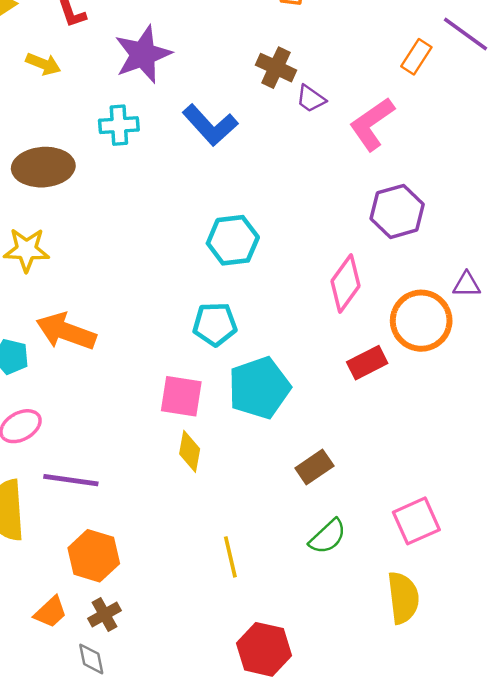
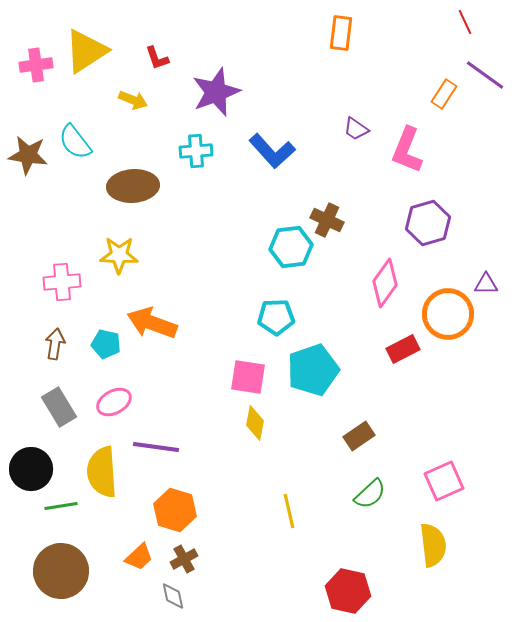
brown cross: (276, 68) -> (327, 220), moved
pink L-shape: (372, 124) -> (407, 150), turned -33
red hexagon: (264, 649) -> (348, 591), moved

